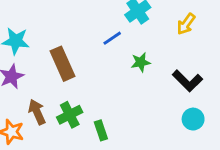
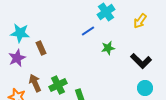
brown rectangle: (63, 64) -> (41, 48), moved, size x0.6

